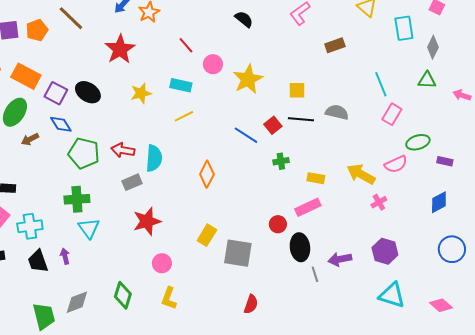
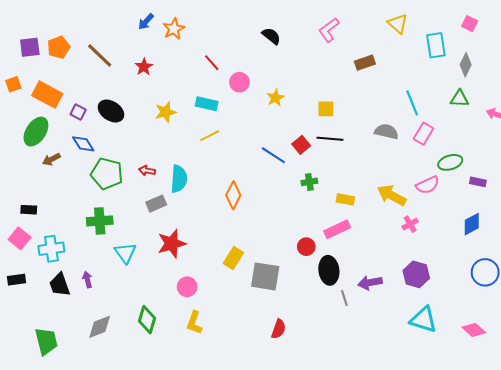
brown line: (71, 18) -> (100, 55), moved
red star: (120, 49) -> (144, 67), size x0.6
yellow star: (248, 79) -> (275, 98), size x0.6
purple square: (56, 93) -> (78, 112), size x0.7
gray semicircle: (337, 112) -> (386, 132), moved
red arrow: (123, 150) -> (147, 171), size x0.7
cyan triangle: (89, 228) -> (125, 253), moved
green trapezoid: (44, 316) -> (46, 341), moved

